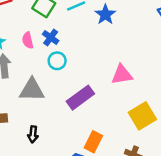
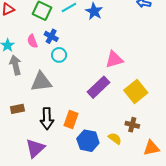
purple rectangle: (80, 98) -> (99, 87), moved
black arrow: (33, 134) -> (47, 119), size x1.5
orange rectangle: (93, 142) -> (71, 119), moved

